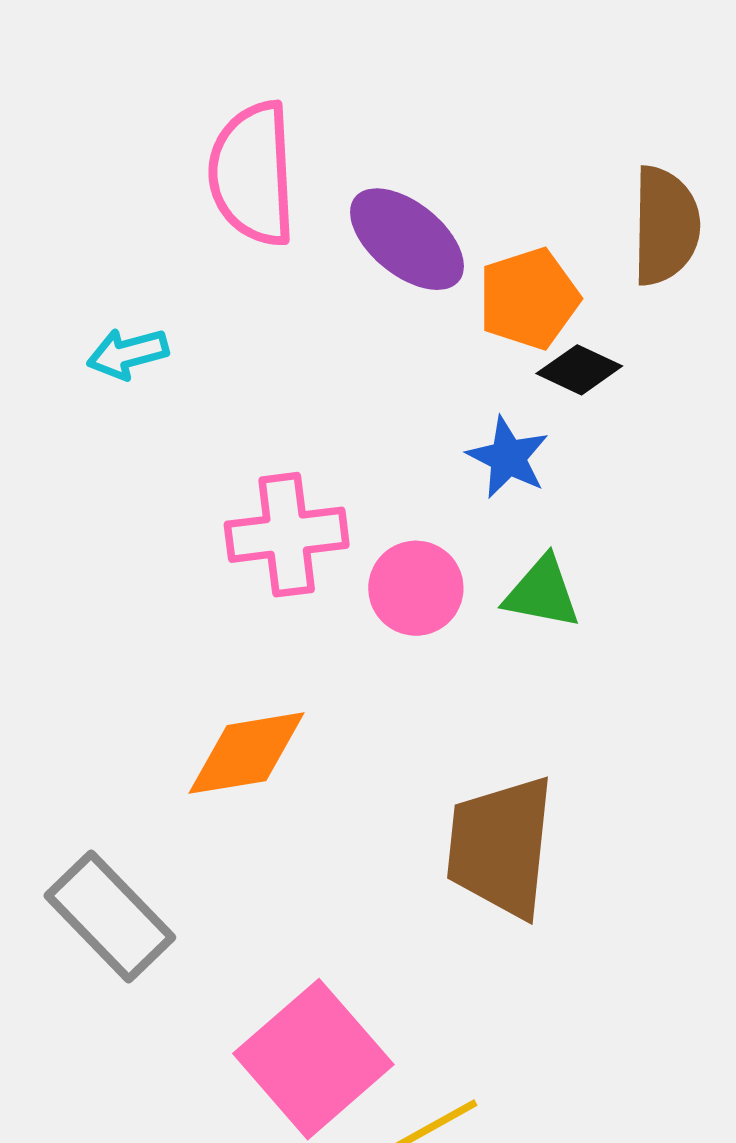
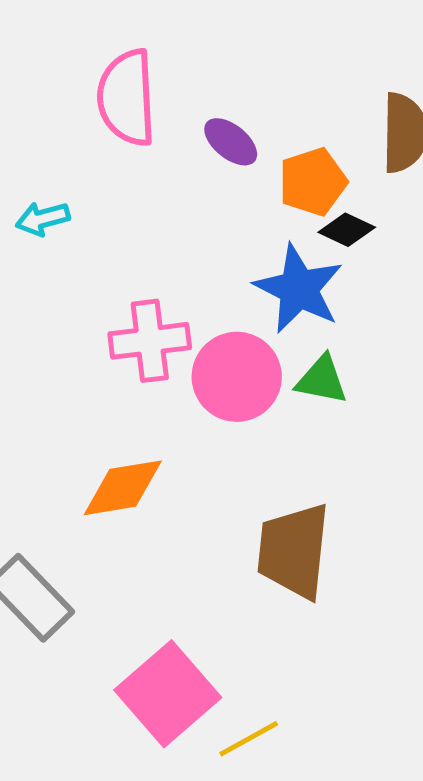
purple ellipse: (407, 239) -> (231, 142), size x0.7
blue star: (508, 457) -> (299, 289), size x1.6
pink circle: (416, 588) -> (237, 377), size x1.4

